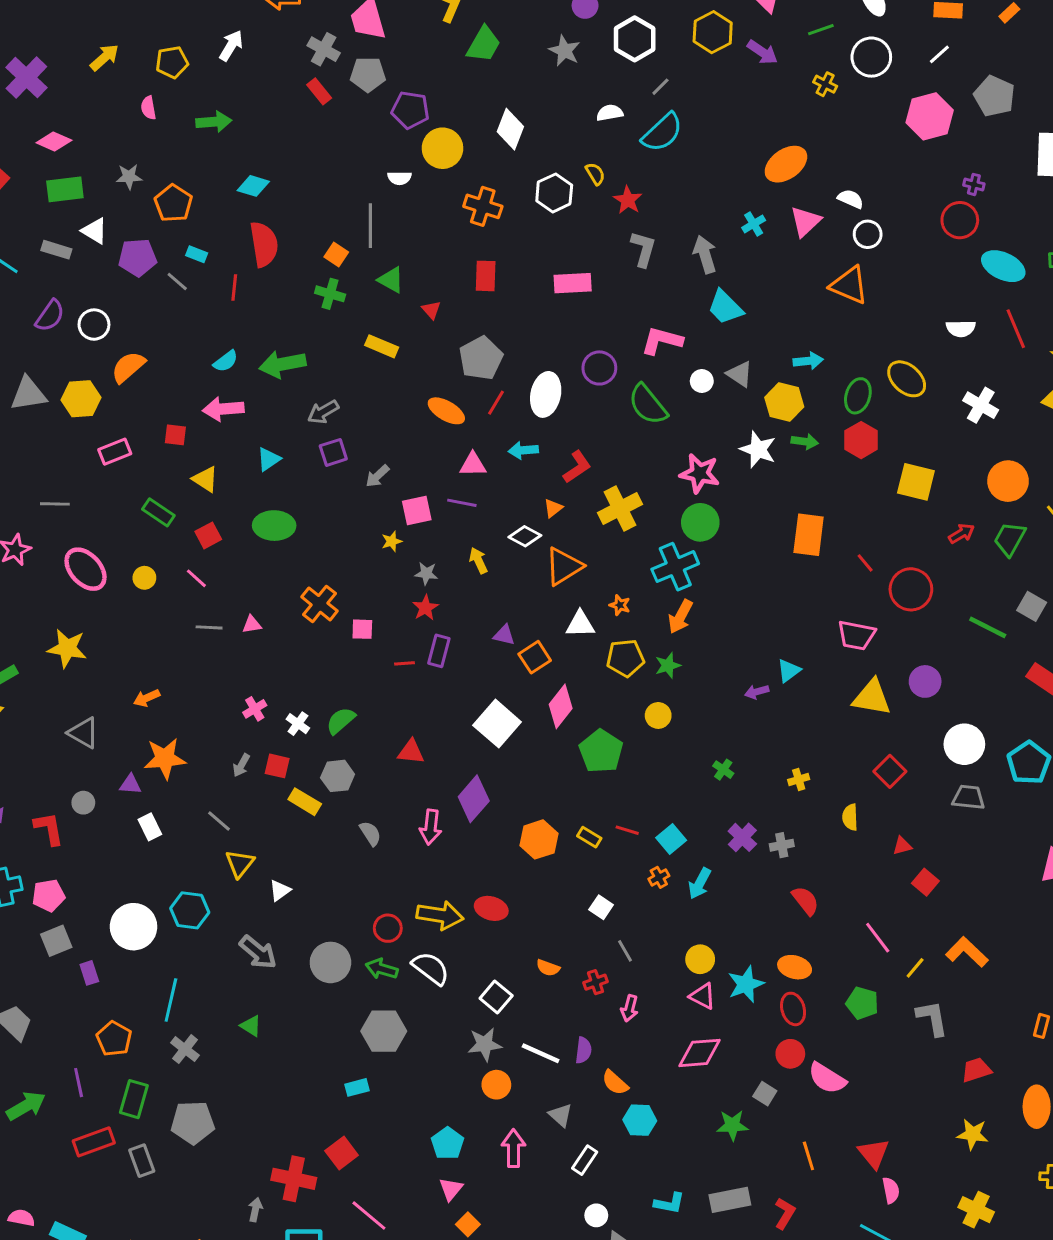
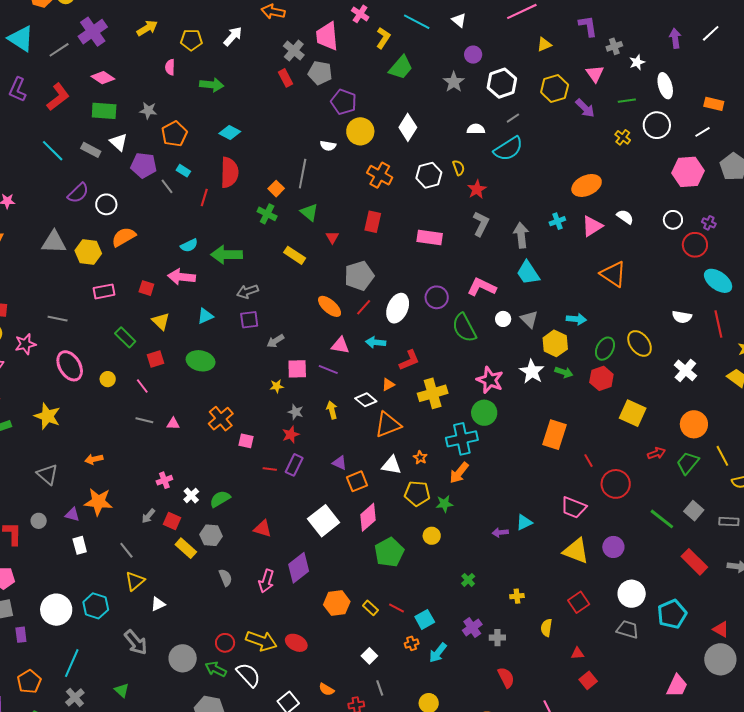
white circle: (868, 234) -> (673, 220), moved

